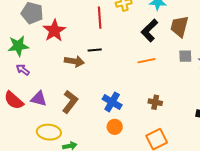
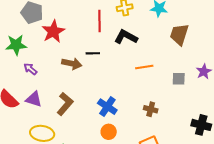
black L-shape: (150, 30) -> (126, 37), moved, turned 70
gray square: (185, 56) -> (179, 79), moved
purple arrow: (23, 70) -> (30, 69), moved

